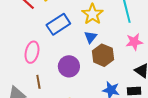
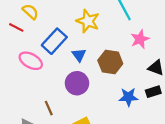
blue triangle: (90, 37) -> (79, 55), moved
pink ellipse: (32, 52) -> (31, 61), moved, turned -60

